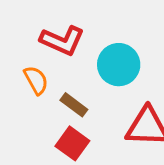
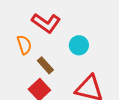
cyan circle: (119, 65) -> (79, 45), size x0.7

